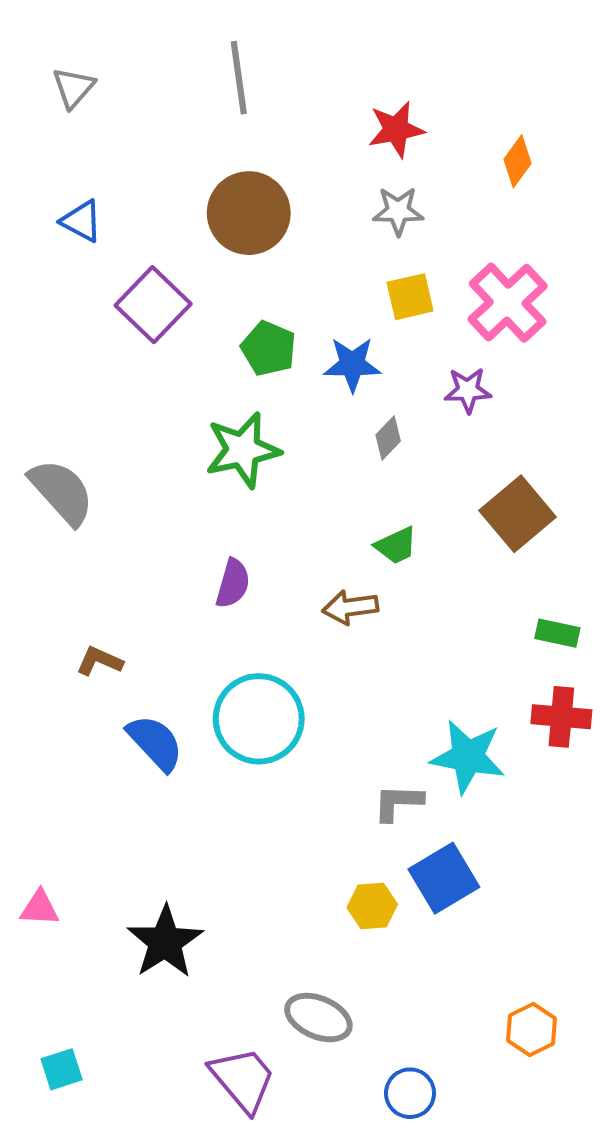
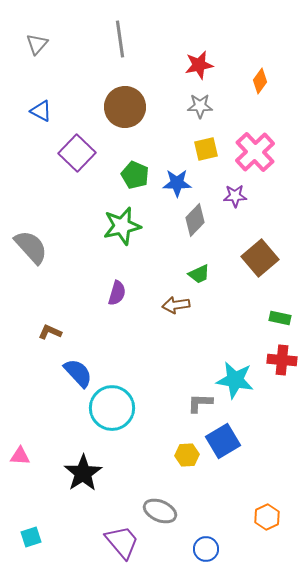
gray diamond: (388, 438) -> (195, 220), size x1.5
cyan circle: (259, 719) -> (112, 408), moved

